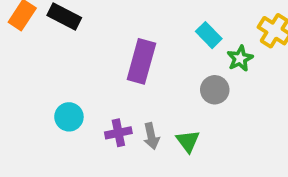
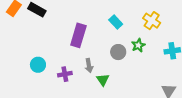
green star: (240, 58) -> (138, 45), moved
gray arrow: (151, 136) -> (89, 66), moved

